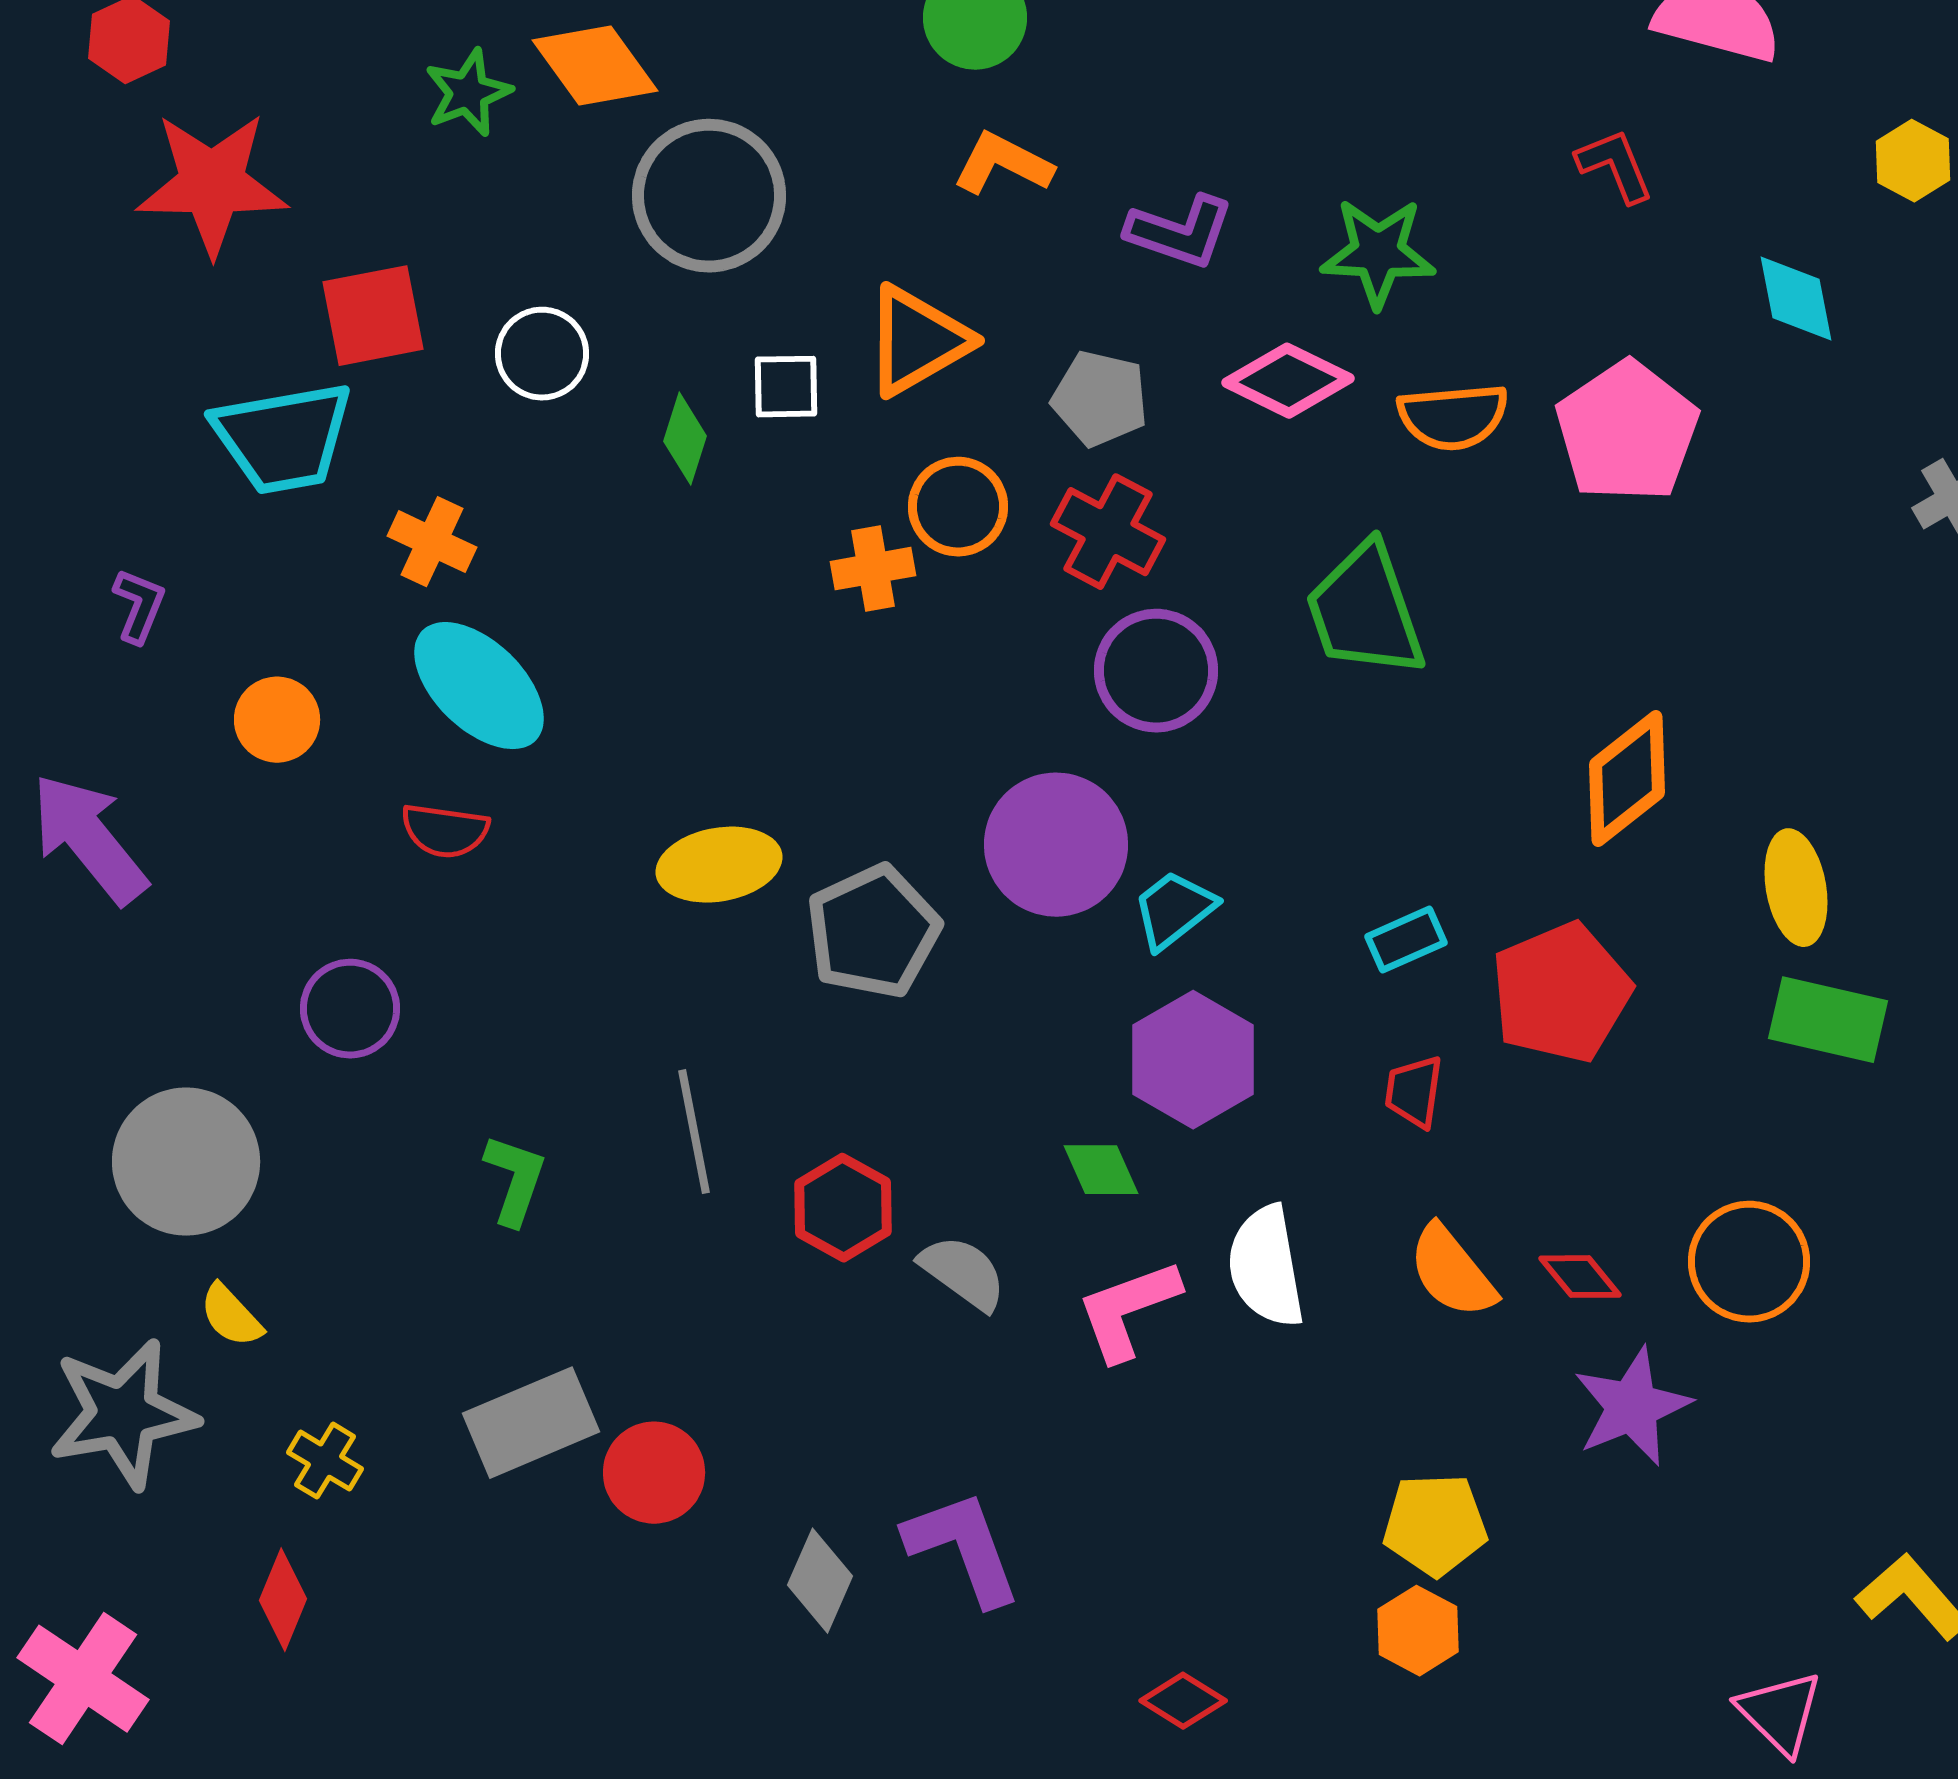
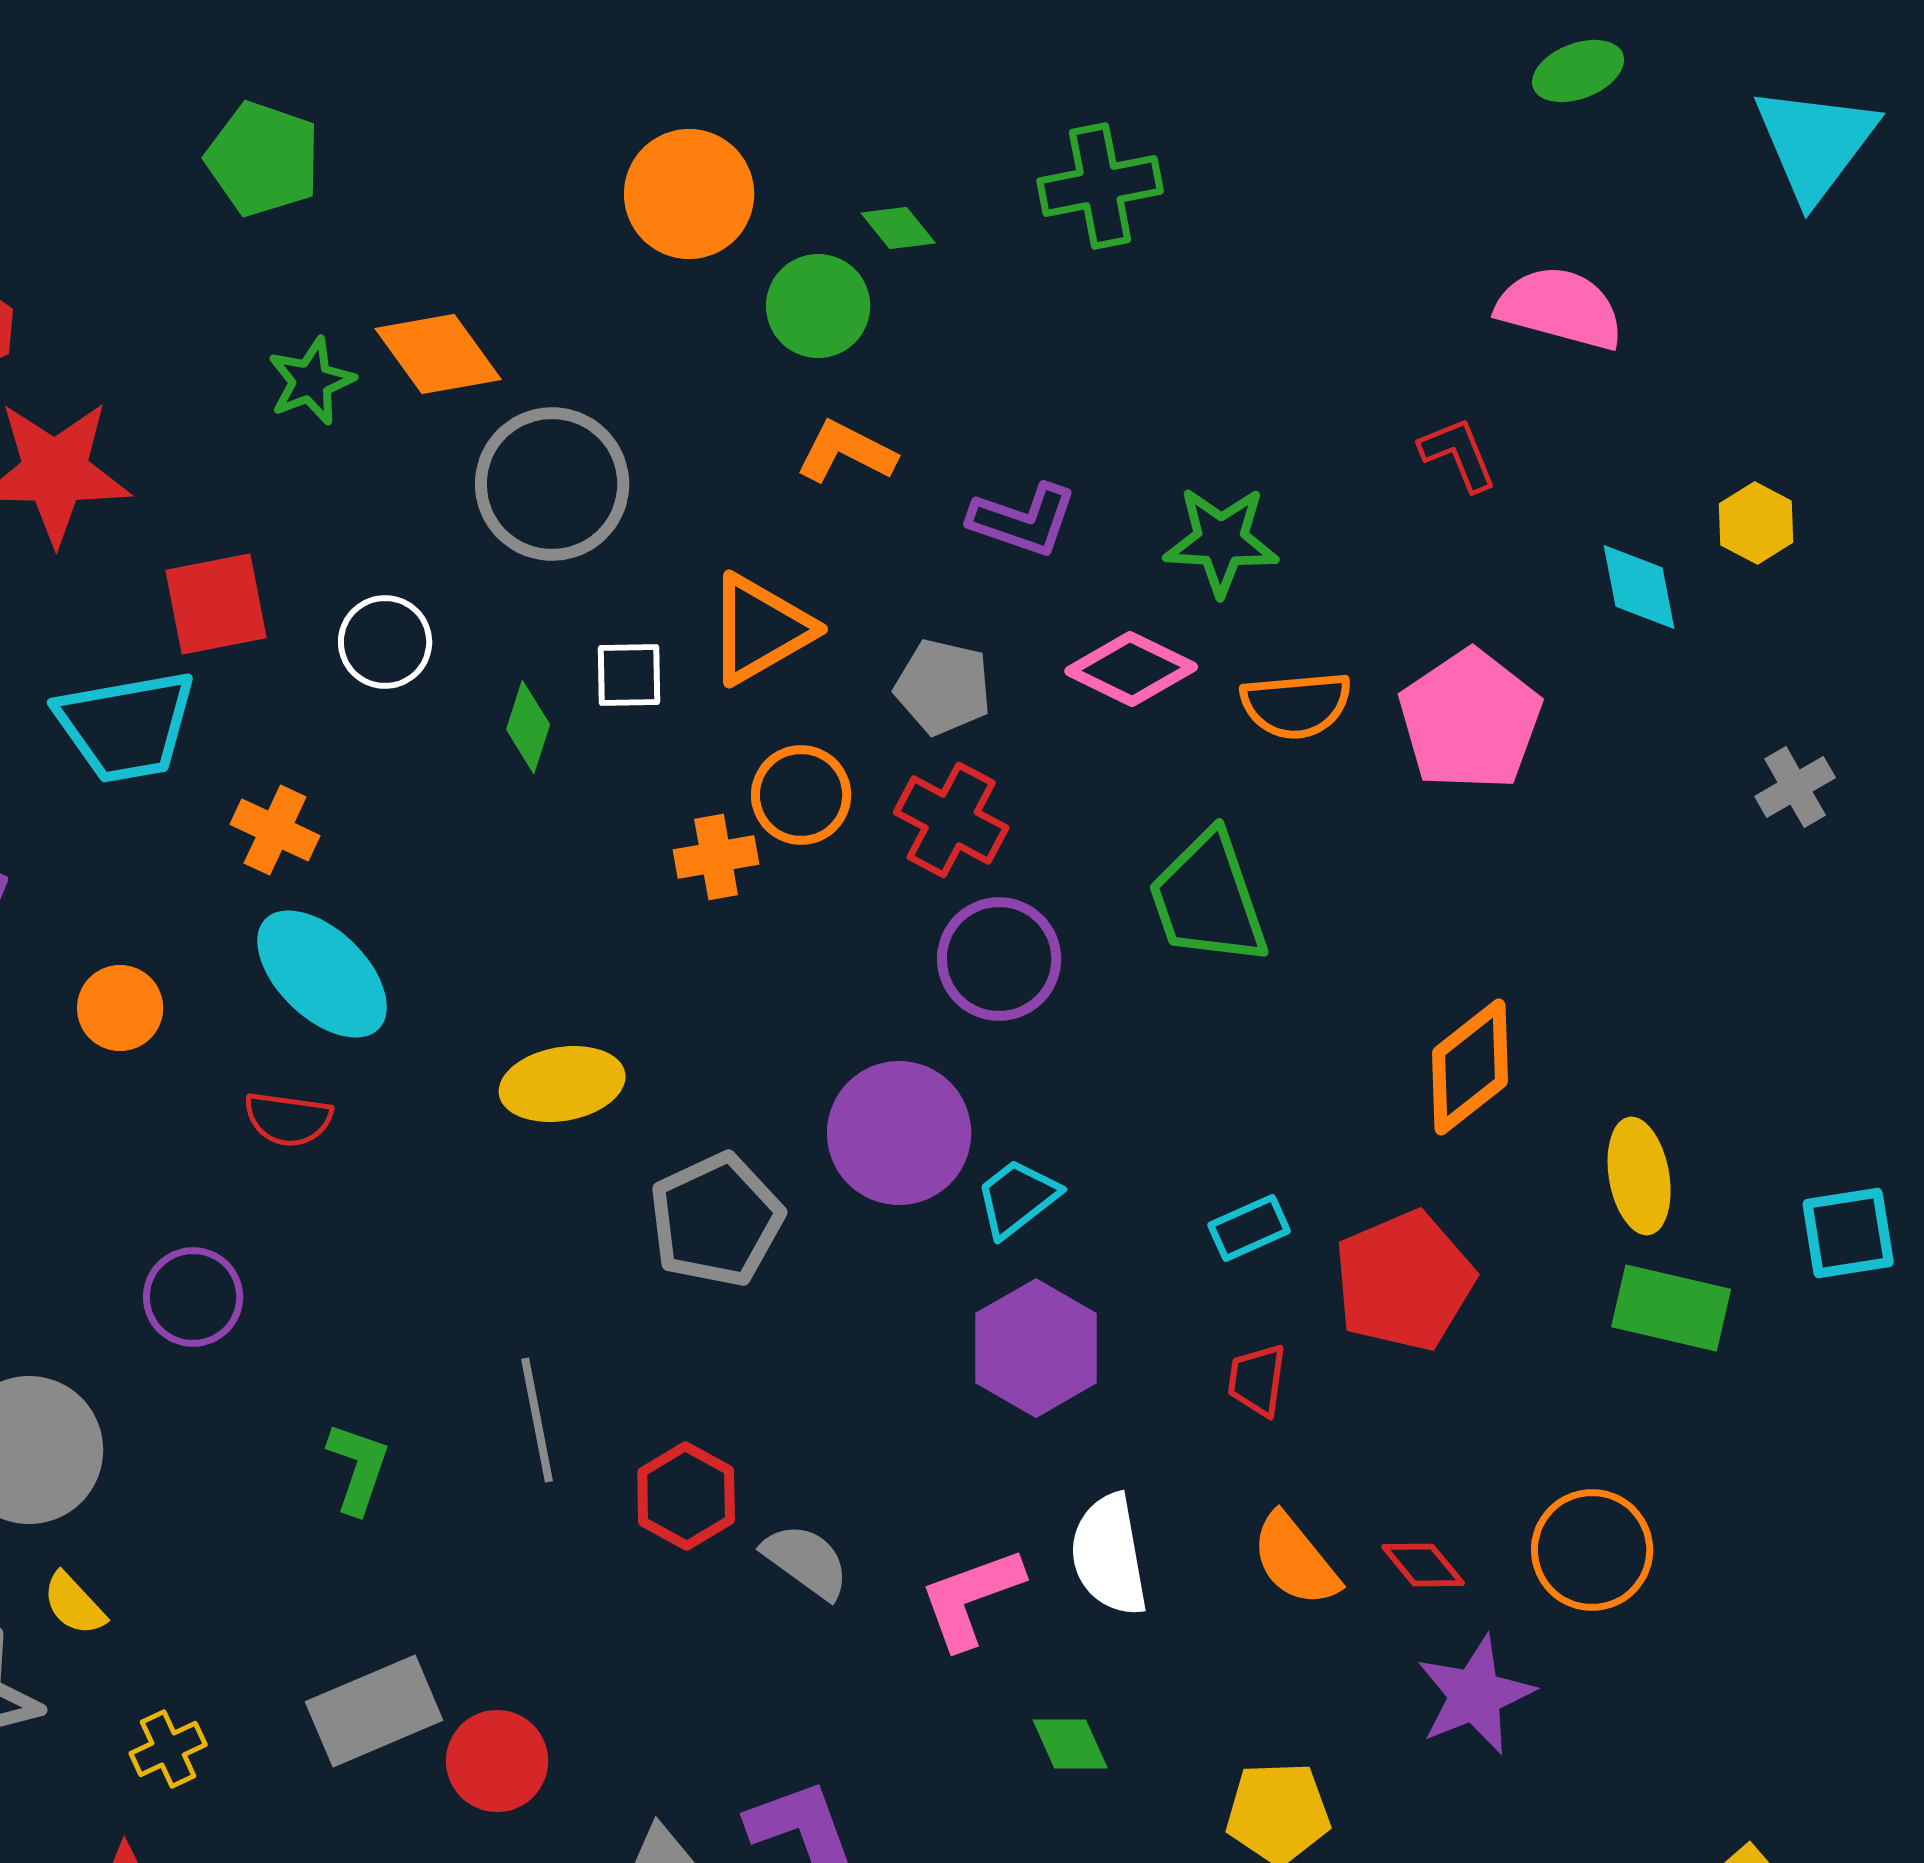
yellow hexagon: (1913, 161) -> (1756, 523), moved
yellow ellipse: (719, 865) -> (562, 1084), moved
green diamond: (1101, 1170) -> (1070, 1744), moved
yellow cross: (325, 1461) -> (168, 1749), turned 34

